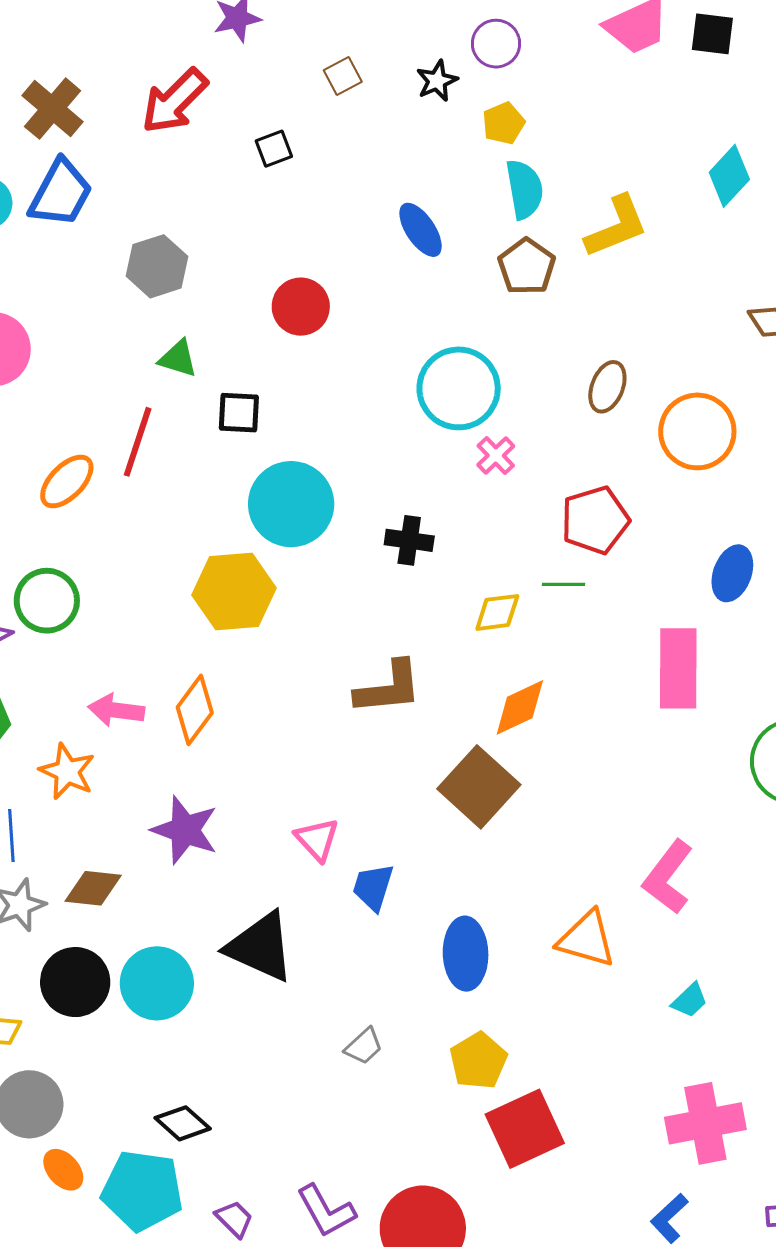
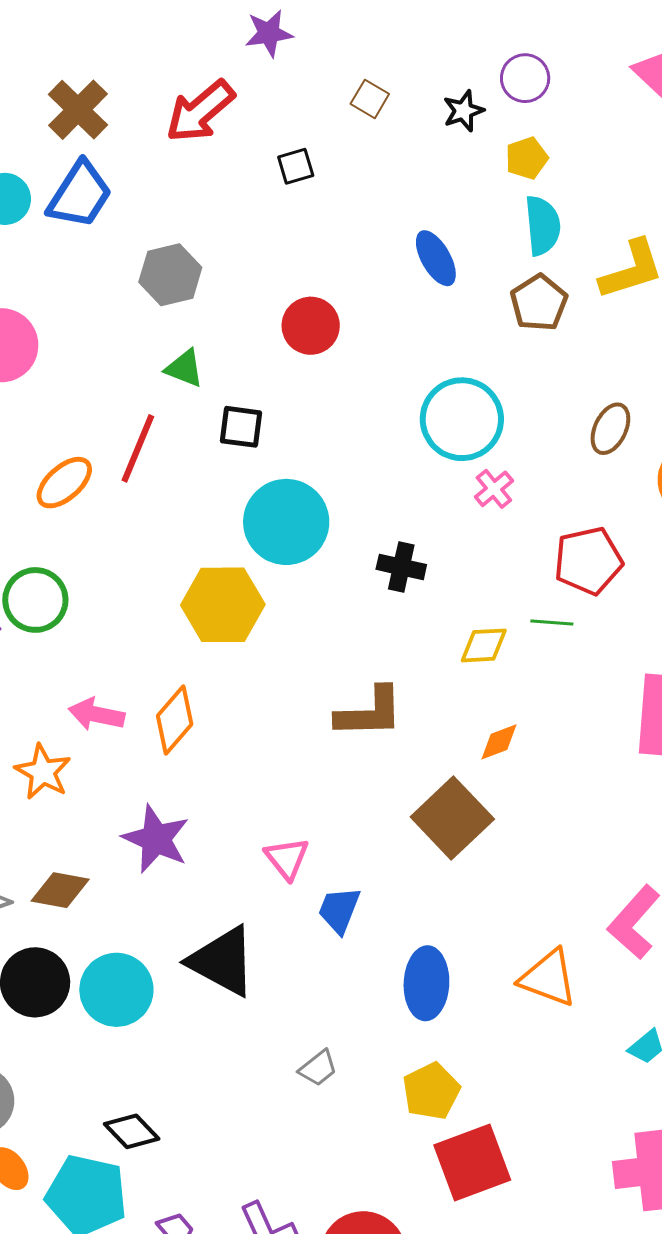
brown square: (343, 76) -> (370, 99), turned -36
orange diamond: (520, 707) -> (499, 742), size x0.7

